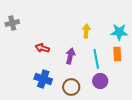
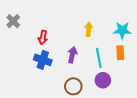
gray cross: (12, 23) -> (13, 21), turned -32
red arrow: (42, 48) -> (43, 37), moved, turned -96
blue cross: (43, 79) -> (43, 60), moved

